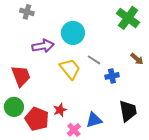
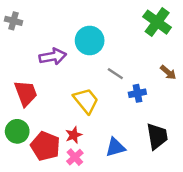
gray cross: (27, 12) -> (13, 21), moved
yellow trapezoid: (70, 69) -> (86, 101), moved
pink cross: (74, 130) -> (75, 157), moved

